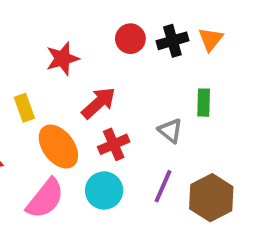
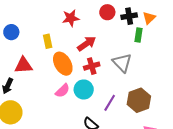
green rectangle: (204, 103) -> (139, 35), moved
gray triangle: (170, 131) -> (122, 63), size x1.5
purple line: (163, 186) -> (110, 103), moved
pink semicircle: (45, 199) -> (62, 91), moved, size x0.7

